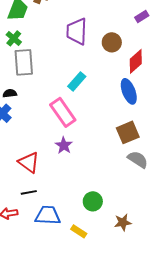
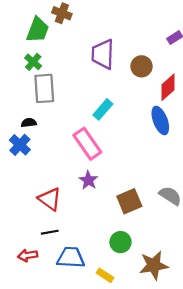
brown square: (128, 132) -> (129, 201), moved
brown star: (123, 222) -> (154, 265), size x1.5

